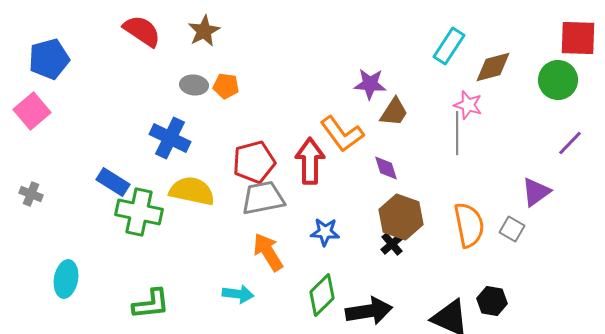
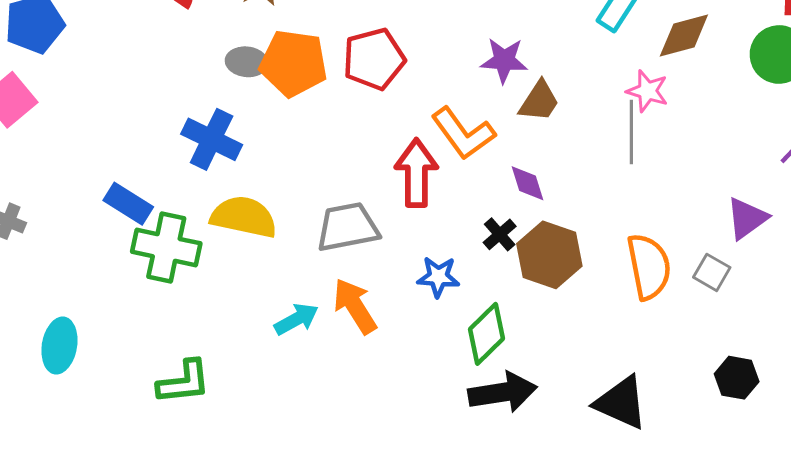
orange pentagon: (226, 86) -> (293, 63), size x1.8
red pentagon: (254, 162) -> (374, 59), moved
black cross: (392, 244) -> (500, 234), moved
cyan arrow: (238, 294) -> (296, 319), moved, turned -36
green diamond: (322, 295) -> (487, 334), moved
black hexagon: (492, 301) -> (737, 378), moved

